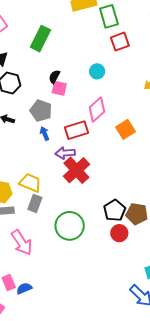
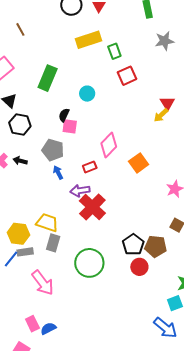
green rectangle: (109, 16) -> (114, 51), size x0.7
cyan circle: (97, 71) -> (87, 94), moved
red rectangle: (76, 130) -> (90, 167), size x0.6

